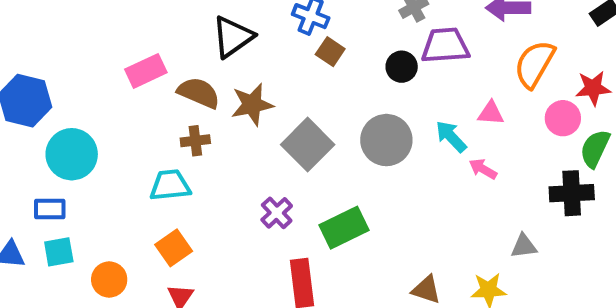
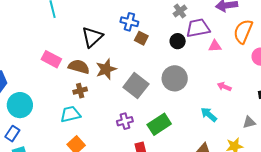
pink rectangle: (146, 71) -> (51, 59), turned 60
pink triangle: (491, 113) -> (215, 46), moved
cyan arrow: (451, 137) -> (209, 115), moved
blue rectangle: (50, 209) -> (12, 134), turned -49
purple cross: (277, 213) -> (125, 121), turned 35

